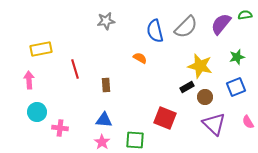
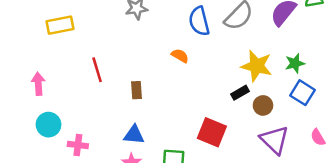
yellow rectangle: (41, 49) -> (60, 25), moved
green star: (237, 57) -> (295, 63), moved
blue square: (236, 87) -> (303, 93), turned -36

